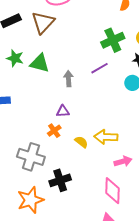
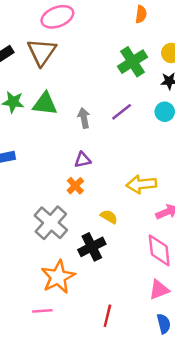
purple line: (99, 68) -> (122, 112), moved
yellow semicircle: (81, 142) -> (109, 217), moved
gray cross: (31, 157) -> (51, 223), turned 32

